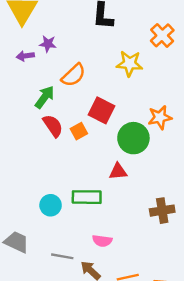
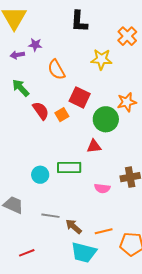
orange semicircle: (73, 75) -> (56, 70), turned 105
green arrow: (45, 97) -> (21, 88), moved, turned -78
pink semicircle: (102, 241) -> (102, 188), moved

